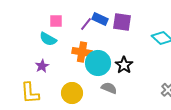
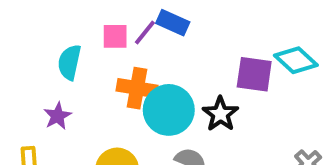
pink square: (56, 21) -> (115, 36), moved
purple square: (122, 22) -> (254, 74), moved
cyan semicircle: (48, 39) -> (69, 62), turned 72

